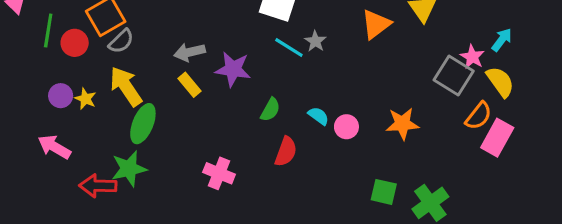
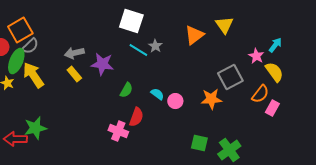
gray square: (454, 75) -> (230, 77), moved, turned 30
green ellipse: (143, 124) -> (16, 61), moved
pink rectangle: (497, 138) -> (272, 108), size x0.7
pink cross: (219, 173) -> (118, 131), moved

